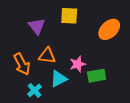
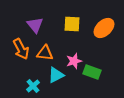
yellow square: (69, 16) -> (72, 24), moved
orange arrow: (22, 64) -> (21, 49), moved
green rectangle: (97, 76) -> (92, 72), turned 30

